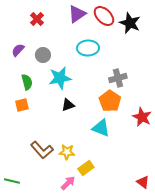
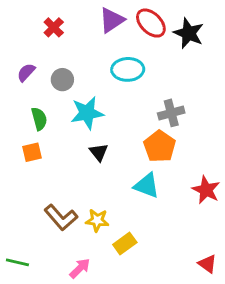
black triangle: (68, 105) -> (99, 152), turned -48
red star: (142, 117) -> (206, 190), moved
pink arrow: (68, 183) -> (80, 268), moved

